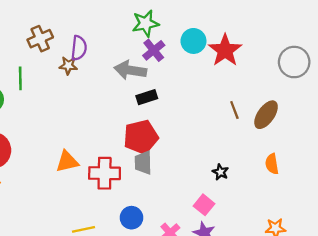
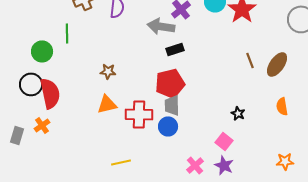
brown star: (68, 66) -> (108, 71), moved
blue circle: (131, 218) -> (168, 126), moved

